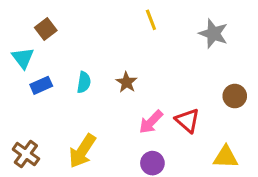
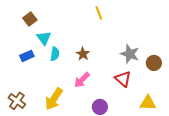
gray star: (213, 34) -> (130, 54), moved
cyan triangle: (23, 58) -> (44, 38), moved
pink arrow: (151, 122) -> (82, 80), moved

